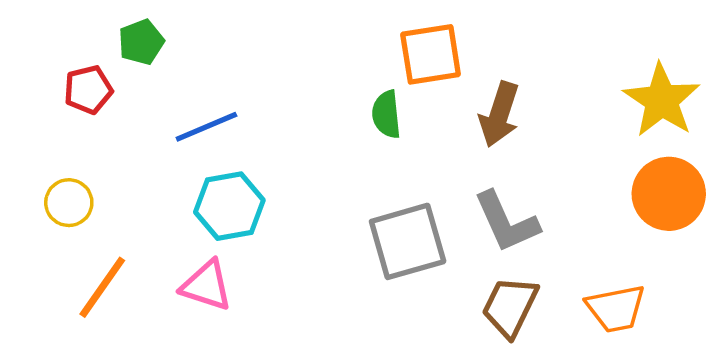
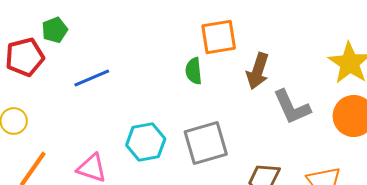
red pentagon: (88, 90) -> (25, 57), size x1.4
cyan hexagon: (229, 206) -> (146, 142), moved
gray L-shape: (506, 222) -> (292, 107), moved

